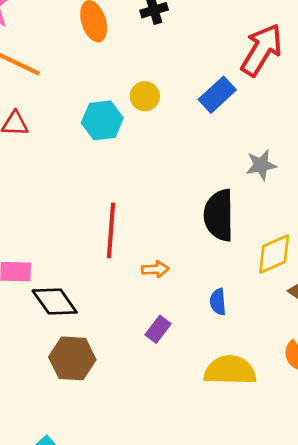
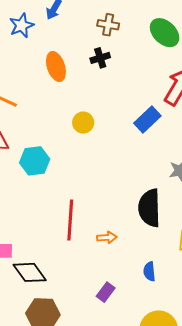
yellow circle: (145, 96) -> (83, 123), moved
cyan hexagon: (102, 120) -> (35, 161), moved
orange arrow: (155, 269) -> (107, 237), moved

